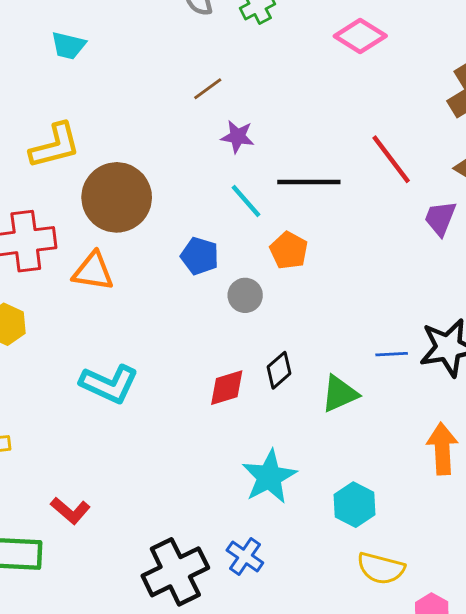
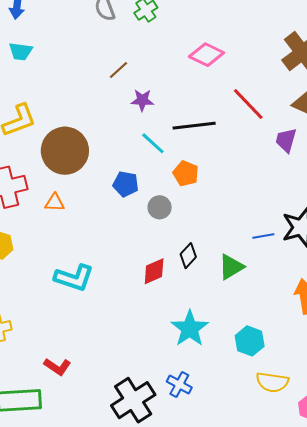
pink diamond: (360, 36) -> (207, 55), moved
orange triangle: (93, 271) -> (55, 203), size x0.7

